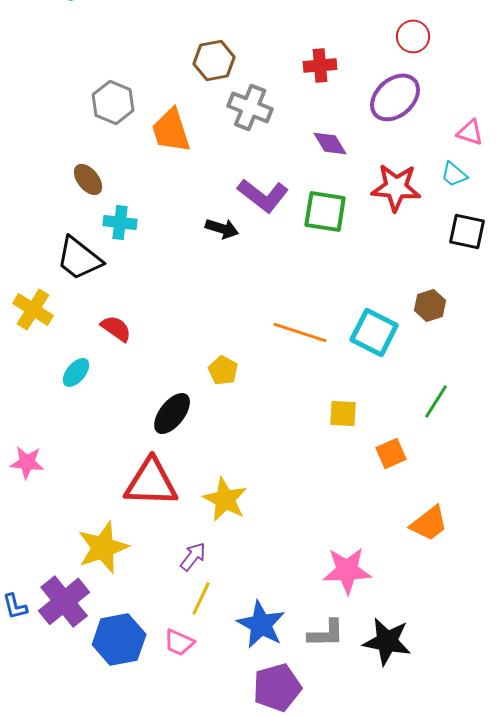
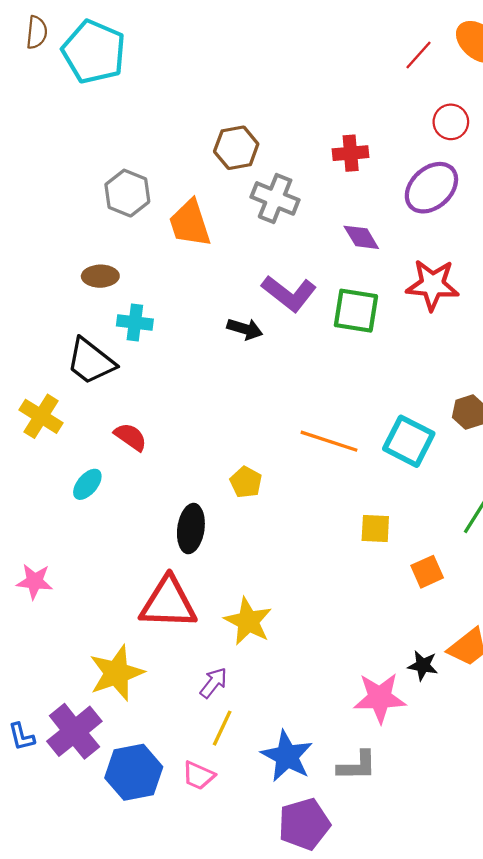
brown ellipse: (88, 179) -> (100, 276), turned -52
black ellipse: (172, 413) -> (191, 529), turned -30
black star: (387, 641) -> (423, 665), moved, size x0.6

